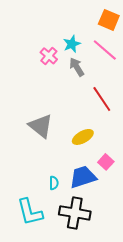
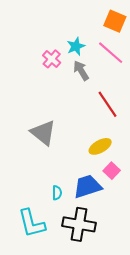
yellow ellipse: (83, 137) -> (100, 146), moved

